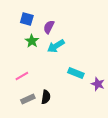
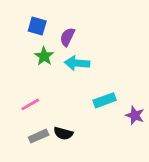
cyan arrow: (56, 46) -> (77, 63), turned 36
cyan rectangle: (76, 73) -> (105, 100), turned -42
black semicircle: (46, 97) -> (63, 133), turned 96

